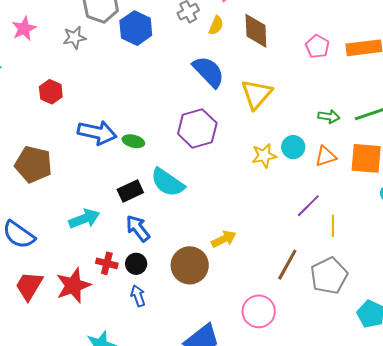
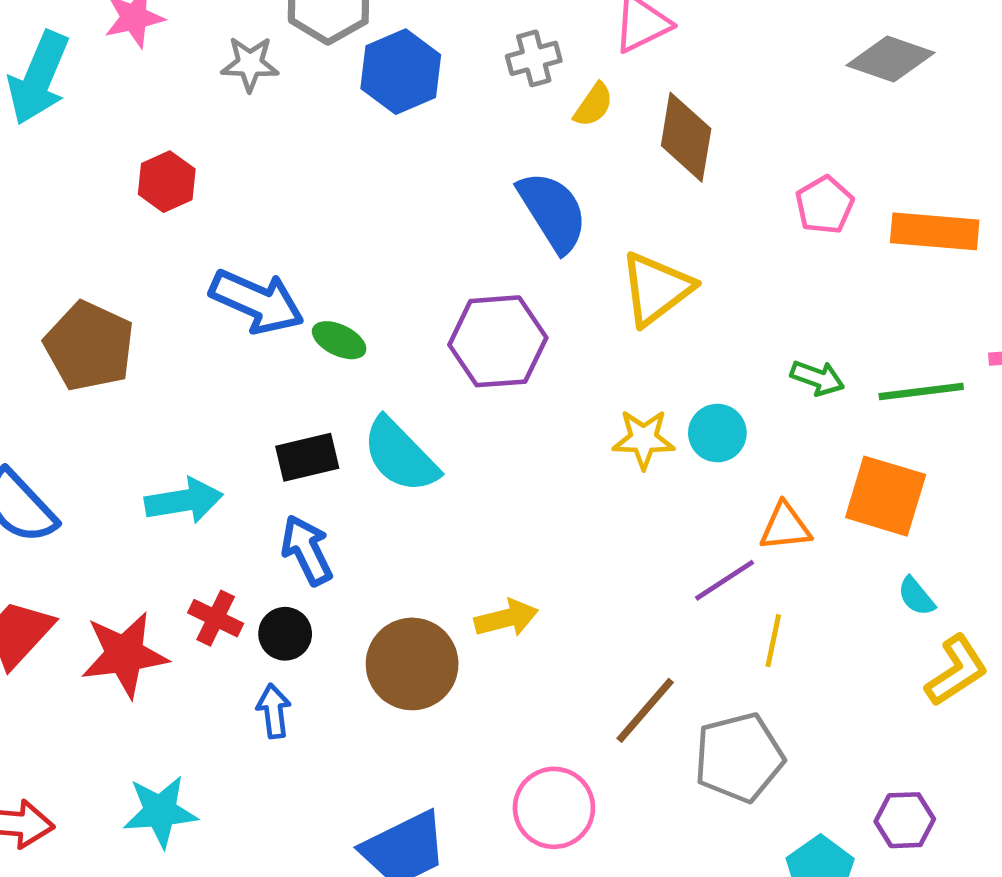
orange triangle: (326, 156) -> (785, 527), moved

